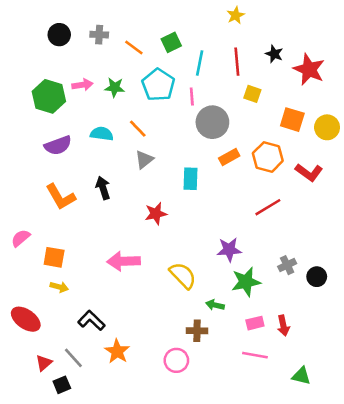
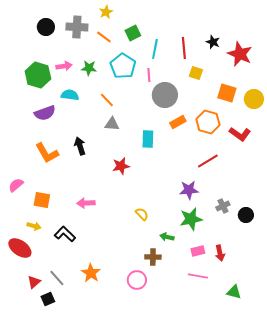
yellow star: (236, 15) -> (106, 12), moved
gray cross: (99, 35) -> (77, 27), size x1.5
cyan semicircle: (102, 134) -> (70, 95), moved
gray triangle: (144, 160) -> (112, 124), turned 42
purple star: (229, 250) -> (189, 190), moved
pink arrow: (124, 261) -> (86, 203), moved, size x0.7
yellow semicircle: (183, 275) -> (142, 214), size x0.6
yellow arrow: (59, 287) -> (34, 226), moved
black L-shape: (91, 320) -> (65, 234), moved

